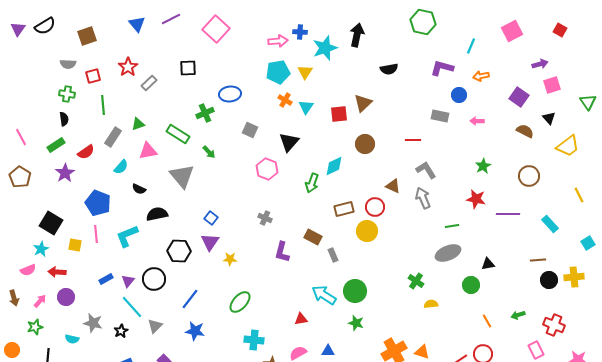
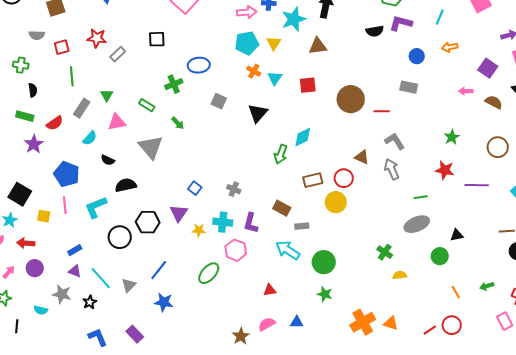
red star: (128, 67) -> (97, 38), turned -30
purple L-shape: (442, 68) -> (401, 23), moved
black semicircle: (389, 69) -> (375, 31), moved
green cross: (67, 94) -> (21, 65), moved
blue circle: (459, 95) -> (417, 56), moved
brown triangle: (363, 103) -> (318, 46), moved, turned 36
pink arrow: (477, 121) -> (466, 91), moved
green triangle: (138, 124) -> (107, 95), turned -40
green rectangle: (178, 134) -> (147, 105), size x0.7
brown circle: (365, 144) -> (351, 99), moved, size x1.4
green rectangle: (56, 145) -> (25, 116), turned 48
pink hexagon: (267, 169) -> (236, 250), moved
blue square: (211, 218) -> (195, 188), moved
gray rectangle: (333, 255) -> (302, 226), turned -72
black circle: (154, 279) -> (120, 237), moved
purple triangle: (128, 281) -> (75, 271), moved, turned -48
cyan arrow: (324, 295) -> (288, 250), moved
gray triangle: (155, 326) -> (129, 285), moved
cyan cross: (254, 340) -> (223, 222), moved

